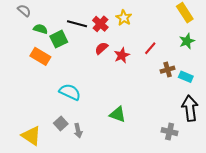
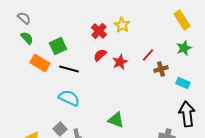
black line: (77, 24) -> (69, 69), moved
green semicircle: (40, 29) -> (27, 38), moved, turned 32
brown cross: (168, 70) -> (161, 69), moved

